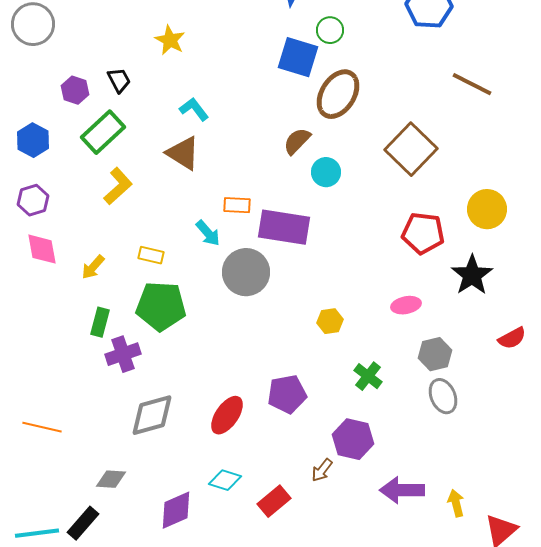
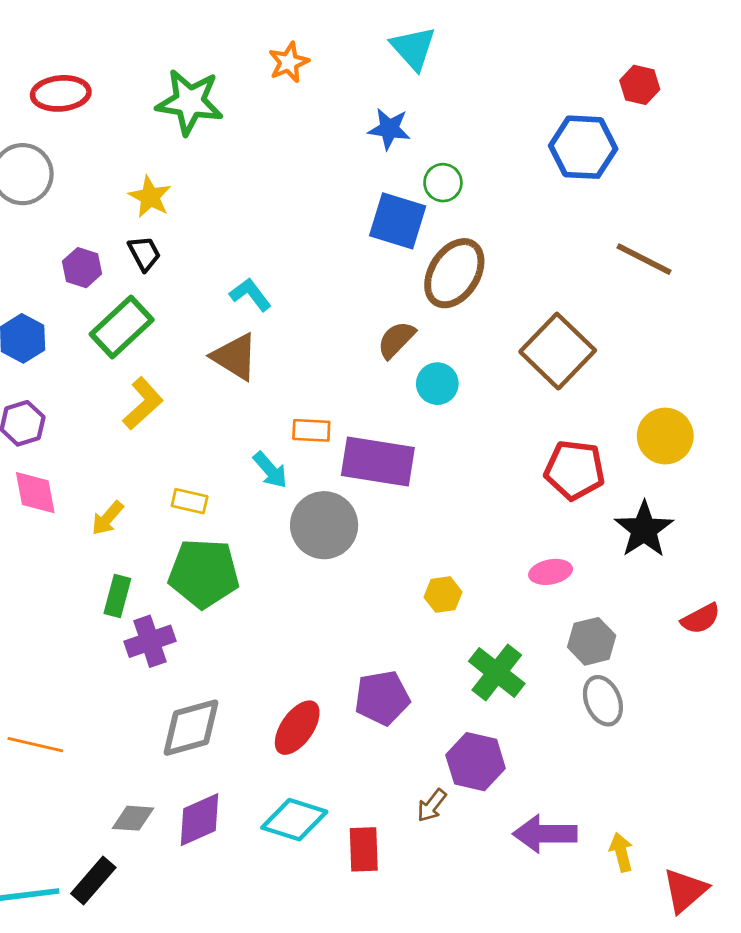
yellow star: (170, 40) -> (150, 197), moved
green cross: (368, 376) -> (497, 672), size x1.4
cyan diamond: (225, 480) -> (294, 820), size x1.4
red rectangle: (274, 501) -> (364, 849), turned -52
purple diamond: (176, 510) -> (199, 820), moved

